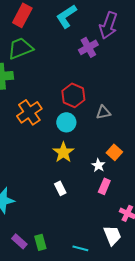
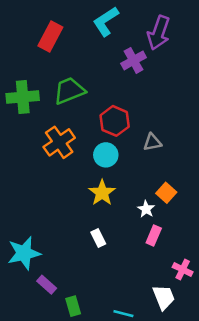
red rectangle: (22, 15) -> (50, 37), moved
green trapezoid: (20, 48) -> (69, 91), moved
purple rectangle: (19, 241) -> (47, 285), moved

